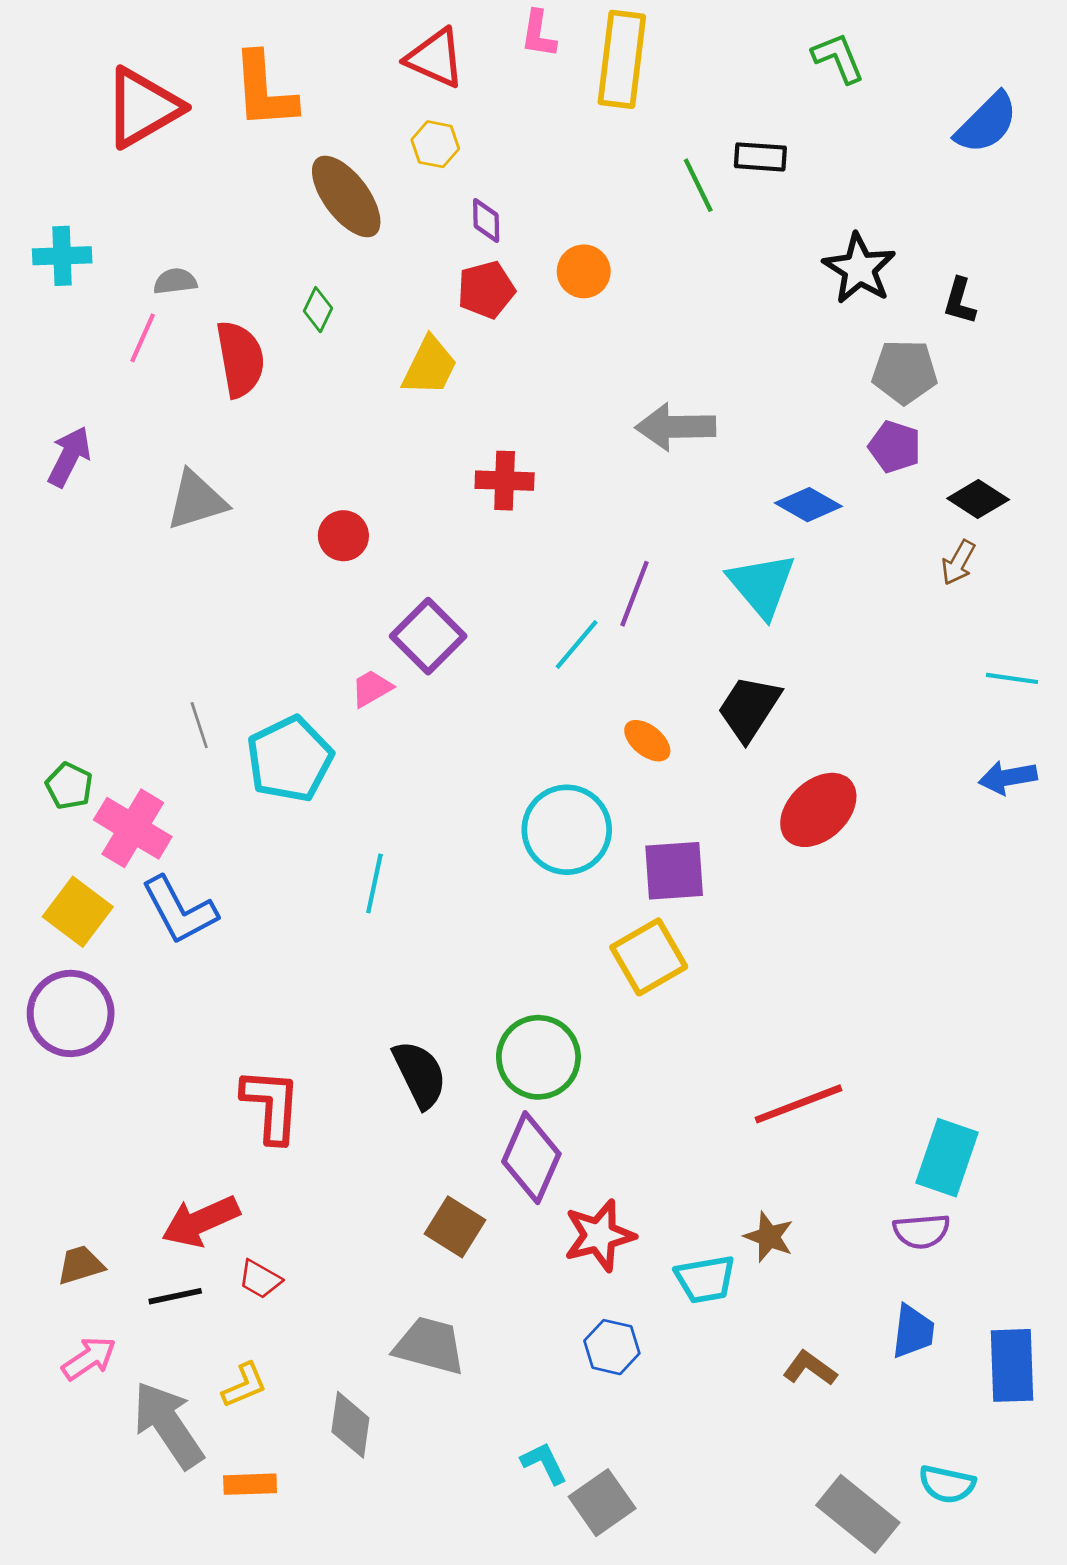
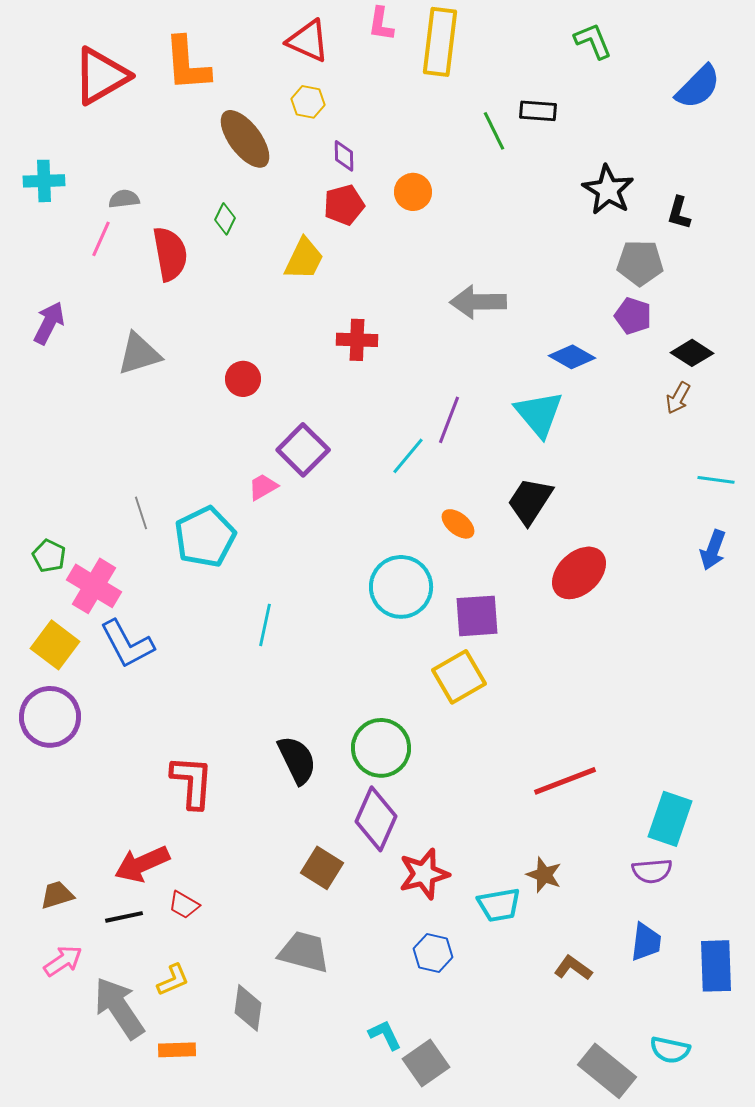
blue arrow: (1008, 777) -> (713, 550), turned -60

